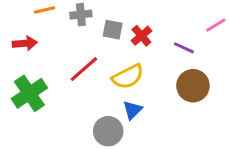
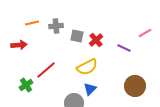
red line: (84, 69) -> (46, 70), moved
brown circle: (193, 86) -> (135, 86), moved
green cross: (29, 93) -> (26, 85), moved, size x0.6

